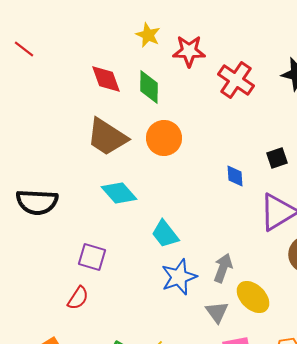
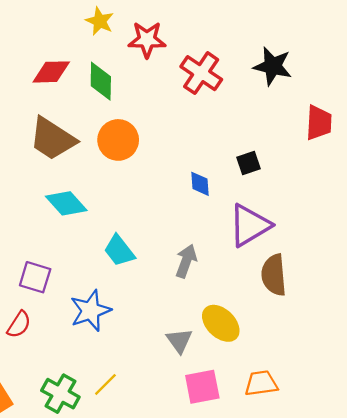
red diamond: (106, 79) -> (51, 72), turned -72
gray arrow: (223, 268) -> (186, 261), moved
blue star: (179, 277) -> (90, 311), moved

